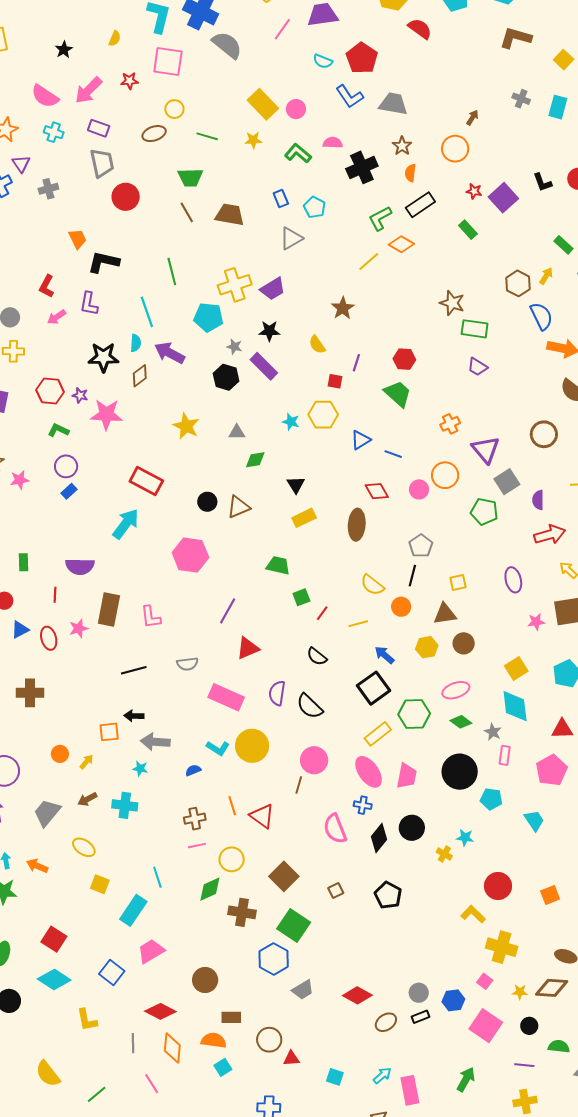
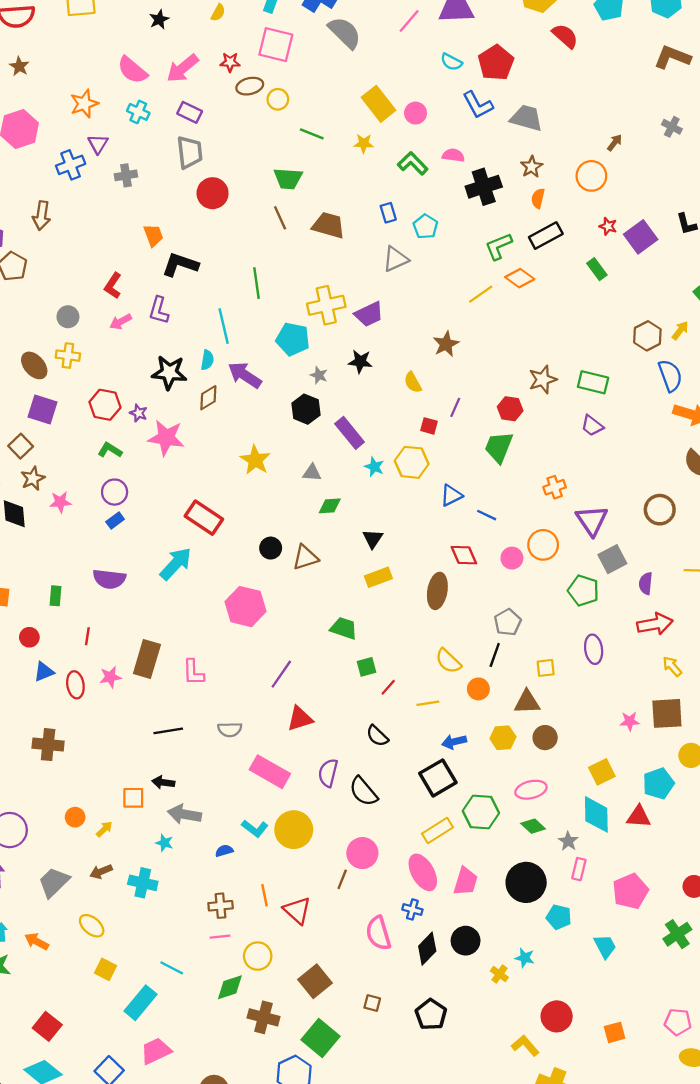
brown ellipse: (154, 134) -> (250, 86), moved
brown star: (452, 303) -> (543, 379), moved, turned 30
purple rectangle: (264, 366) -> (350, 433), moved
green trapezoid: (398, 394) -> (499, 447), turned -116
purple semicircle: (80, 566) -> (109, 579), moved
purple ellipse: (513, 580) -> (594, 649), moved
blue arrow: (384, 655) -> (454, 742), turned -60
red triangle: (562, 729) -> (639, 817), moved
cyan line: (157, 877) -> (172, 968), turned -50
brown square: (336, 890) -> (372, 1003), turned 35

